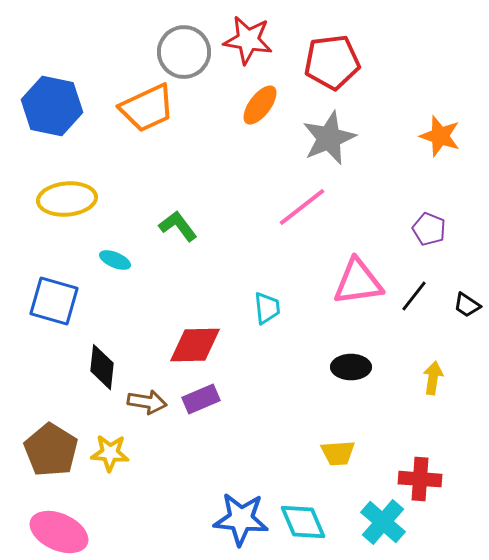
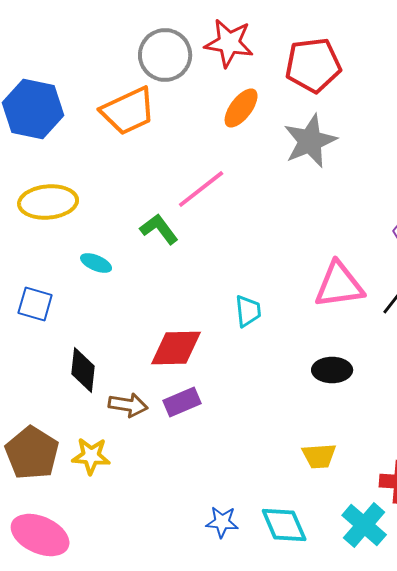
pink line: (302, 207) -> (201, 189), moved
blue square: (54, 301) -> (35, 304), size x0.7
blue star: (241, 519) -> (222, 522), size x0.6

